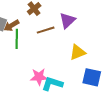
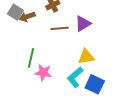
green line: (17, 39) -> (31, 58), moved
cyan L-shape: (52, 84) -> (75, 77), moved, turned -70

